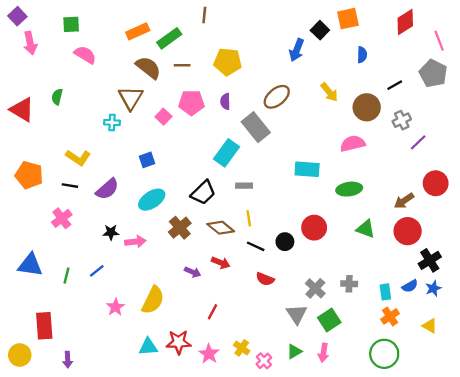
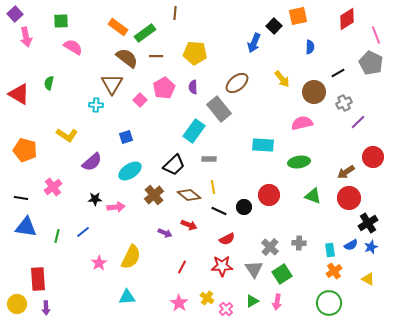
orange rectangle: (138, 31) -> (118, 27), turned 60
pink pentagon: (191, 103) -> (164, 88), turned -30
black line: (70, 186) -> (21, 198), moved
red semicircle: (265, 279) -> (227, 239), turned -49
red star: (179, 342) -> (222, 266), moved
purple arrow: (68, 360) -> (46, 308), moved

